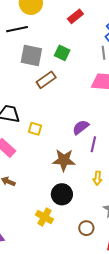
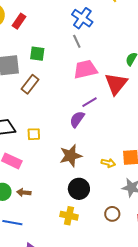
red rectangle: (75, 16) -> (19, 21), moved
purple line: (93, 144) -> (90, 102), moved, turned 63
yellow arrow: (98, 178) -> (108, 163), turned -64

